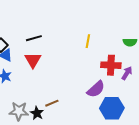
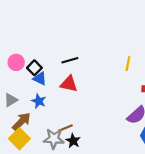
red triangle: (33, 60) -> (69, 84), turned -48
brown line: (52, 103) -> (66, 128), moved

